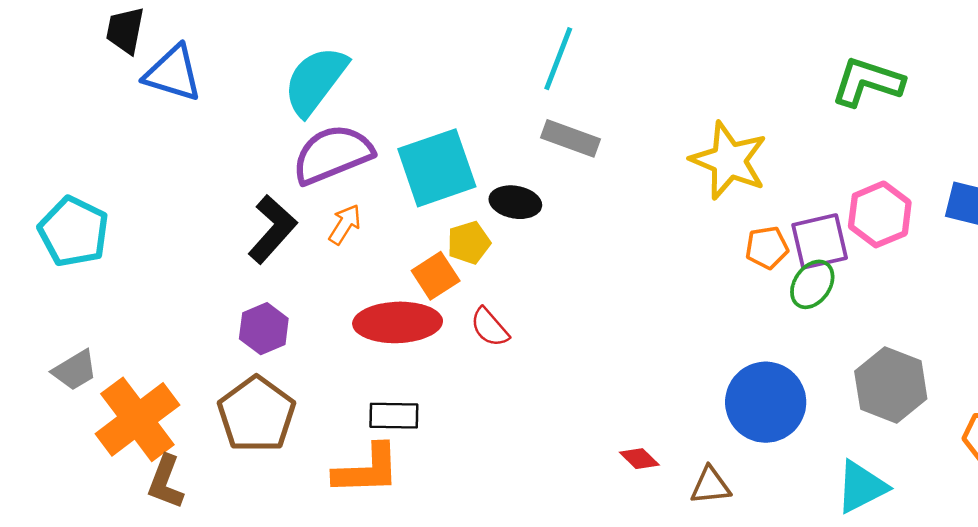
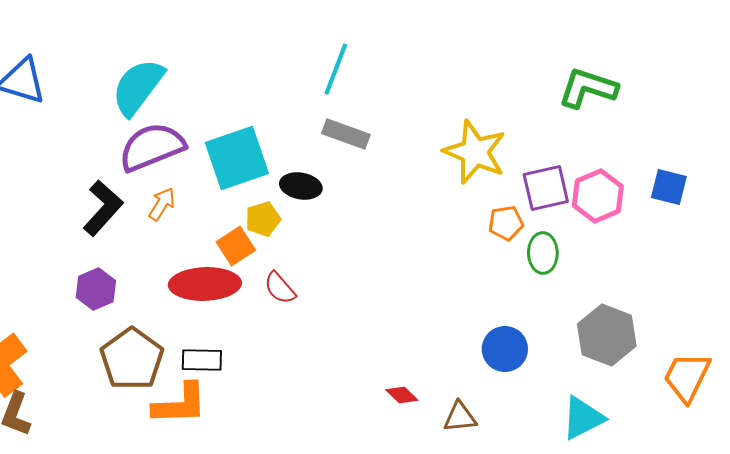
purple square: (820, 241) -> (546, 188), moved
green ellipse: (812, 284) -> (543, 253), turned -36
blue circle: (766, 402) -> (505, 349), size x0.7
brown pentagon: (256, 414) -> (132, 359), moved

